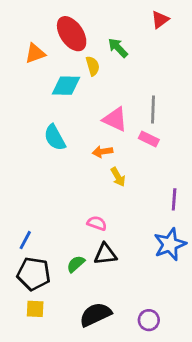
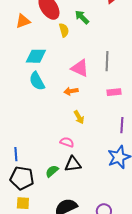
cyan diamond: (66, 86) -> (36, 56), moved
pink rectangle: (149, 139) -> (114, 92), moved, turned -32
yellow arrow: (118, 177) -> (79, 117), moved
blue line: (25, 240) -> (16, 154), turned -32

